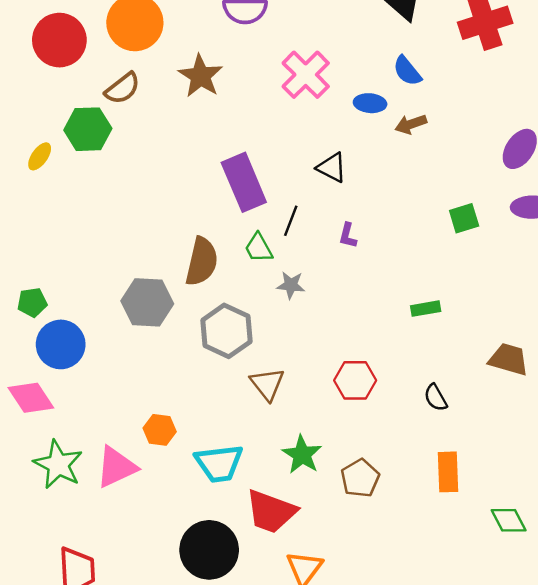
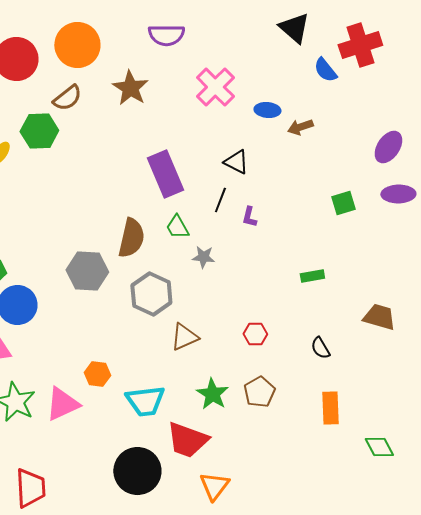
blue semicircle: (407, 71) -> (325, 70), moved
black line: (291, 221) -> (220, 200), moved
red hexagon: (355, 380) -> (255, 334), size x0.7
brown triangle: (267, 384) -> (184, 337), turned 44
brown pentagon: (360, 478) -> (259, 392), moved

